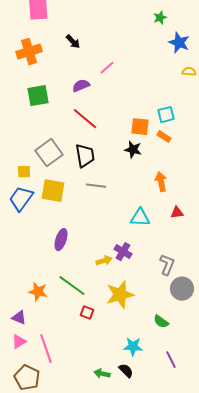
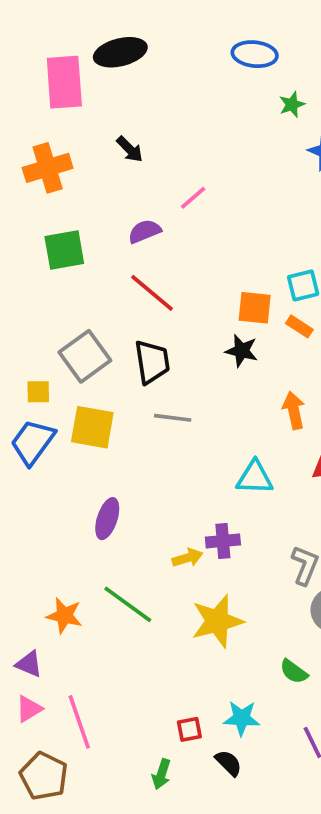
purple cross: (123, 252) -> (223, 541), turned -36
red square: (87, 313) -> (189, 729), moved, turned -32
green arrow: (102, 374) -> (161, 774), moved, turned -84

